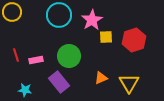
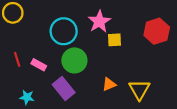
cyan circle: (59, 15) -> (64, 31), moved
red hexagon: (134, 40) -> (157, 31), moved
pink rectangle: (36, 60) -> (39, 65), turned 40

